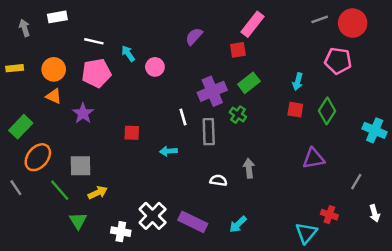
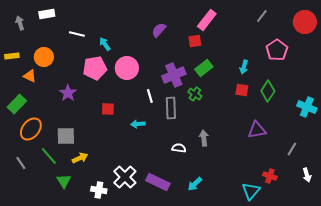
gray line: (320, 19) -> (262, 16), turned -32
red circle: (353, 23) -> (305, 22), moved
pink pentagon: (338, 61) -> (277, 50), turned 30
pink circle: (155, 67) -> (127, 68), moved, size x1.5
pink pentagon: (96, 73) -> (95, 68), moved
orange triangle: (54, 96) -> (30, 76), moved
gray line: (16, 188) -> (21, 163), moved

